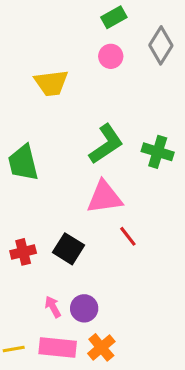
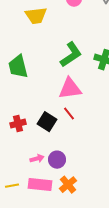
red line: (128, 236) -> (69, 114), moved
pink arrow: (53, 307) -> (37, 159), turned 104

